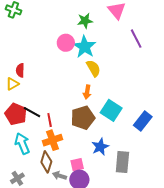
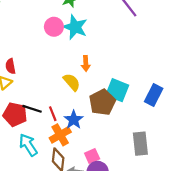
yellow semicircle: (93, 68) -> (72, 82), moved
orange arrow: (87, 92) -> (86, 63), moved
brown pentagon: (83, 118) -> (102, 102), moved
blue star: (100, 147) -> (74, 120), moved

